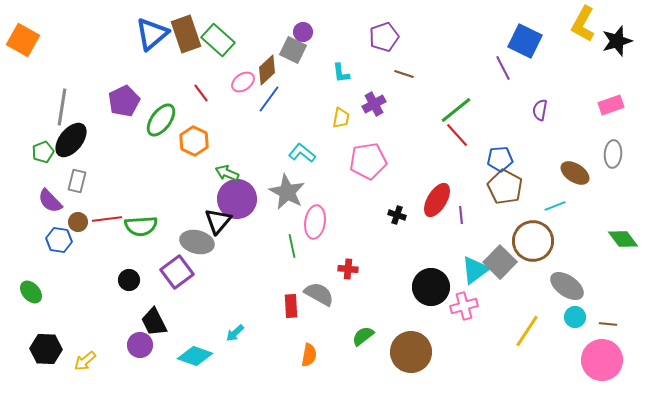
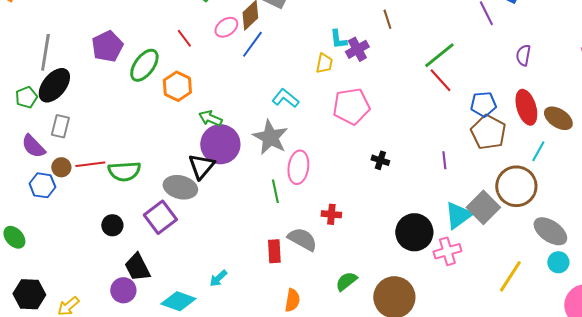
cyan L-shape: (341, 73) -> (338, 39), moved
brown line: (404, 74) -> (387, 19), turned 54
red ellipse: (437, 200) -> (526, 107), moved, turned -48
cyan line: (555, 206) -> (538, 151), turned -40

